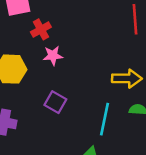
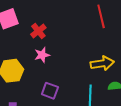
red cross: (41, 29) -> (38, 31), moved

